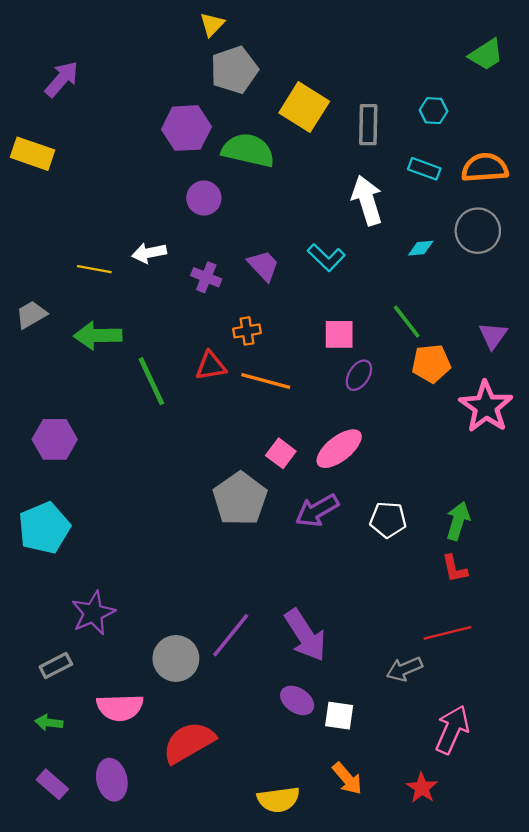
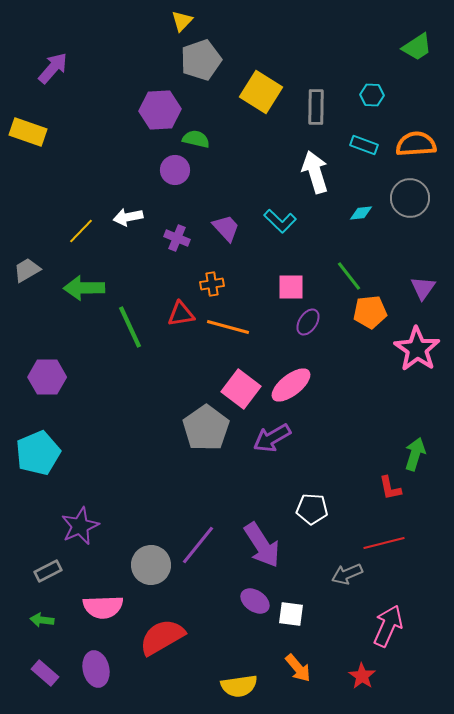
green semicircle: (248, 150) -> (196, 139), moved, size x0.6
yellow line: (94, 269) -> (81, 231), turned -56
pink square: (281, 453) -> (241, 389), size x1.5
white pentagon: (388, 520) -> (312, 509), moved
green arrow: (458, 521) -> (415, 454), moved

